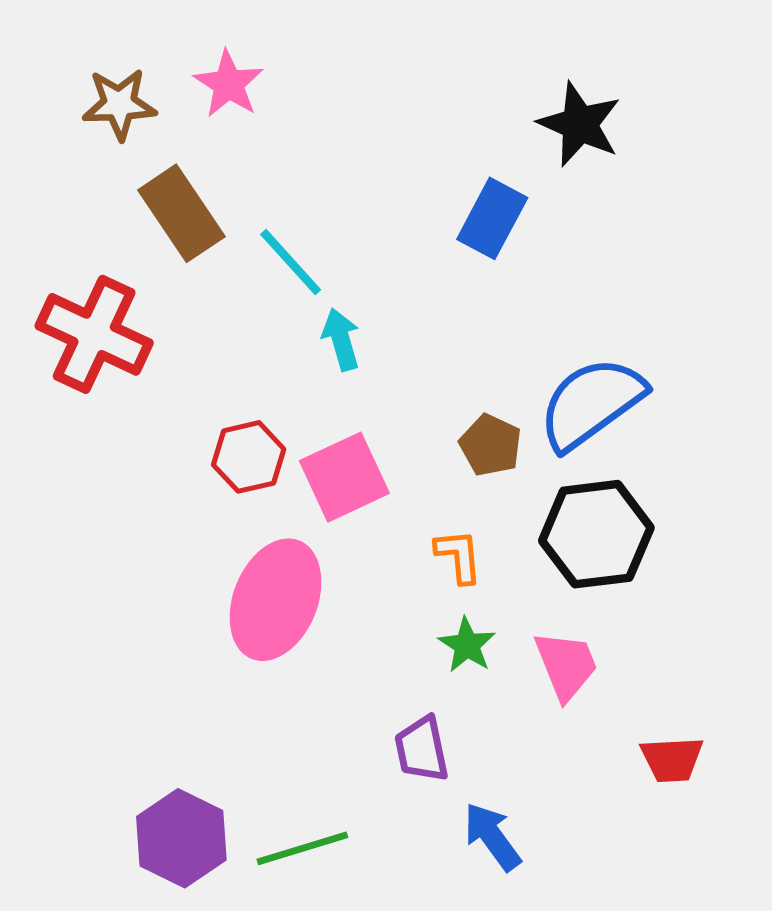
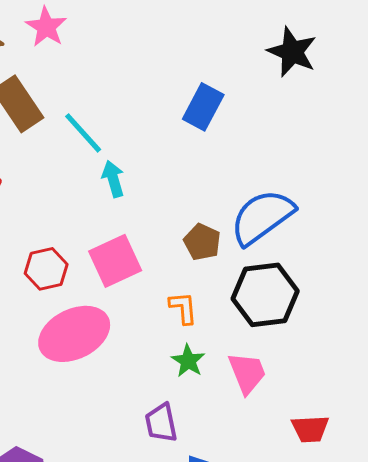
black star: (580, 124) -> (292, 52), moved
red hexagon: (249, 457) -> (46, 269), moved
pink ellipse: (275, 600) -> (74, 334), turned 42

